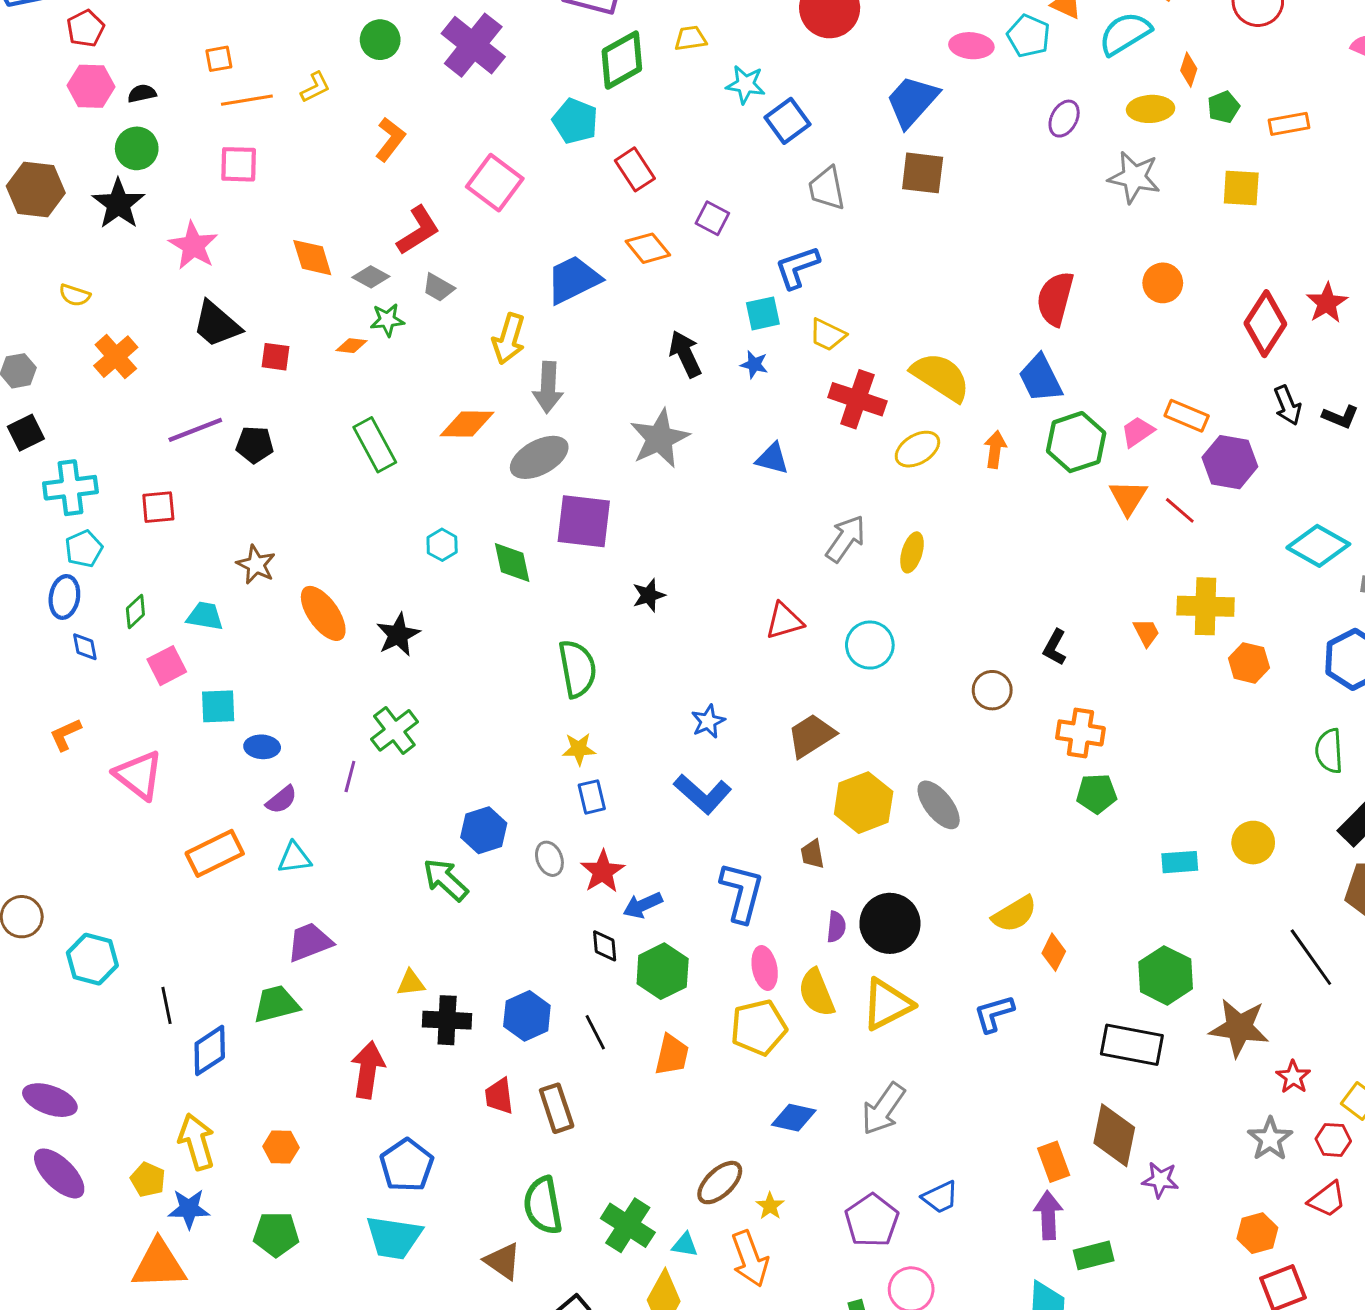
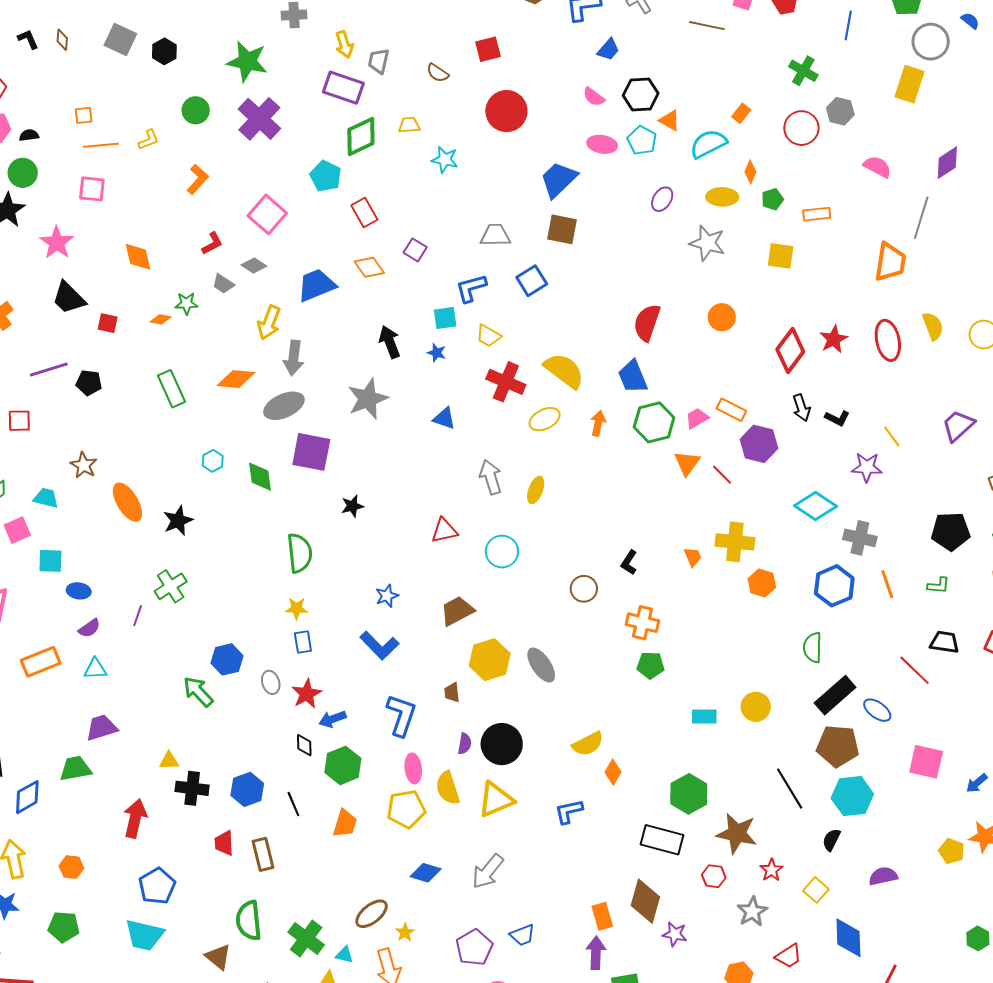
blue square: (788, 121) -> (532, 281), moved
gray trapezoid: (827, 188) -> (495, 235), turned 96
red L-shape: (418, 230) -> (212, 243), size x0.7
gray diamond: (371, 277) -> (254, 266), moved
gray arrow: (846, 539) -> (491, 477), turned -56
red hexagon: (1333, 1140) -> (714, 876), moved

